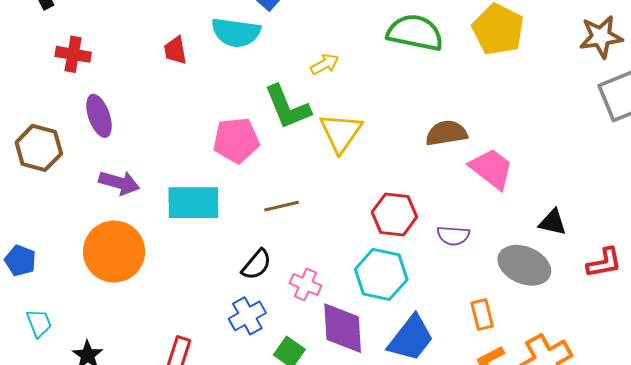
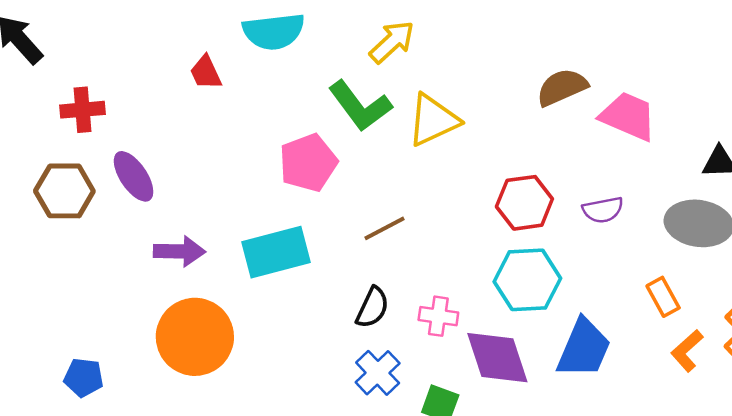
yellow arrow: (325, 64) -> (392, 42), size x1.4
yellow triangle: (341, 133) -> (433, 120), turned 45
brown hexagon: (39, 148) -> (64, 191), moved

